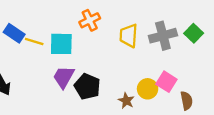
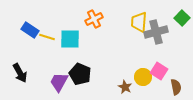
green square: (194, 33) -> (182, 18), moved
yellow trapezoid: (129, 36) -> (139, 22), moved
purple trapezoid: (64, 77) -> (59, 82), moved
black pentagon: (87, 86) -> (80, 74), moved

